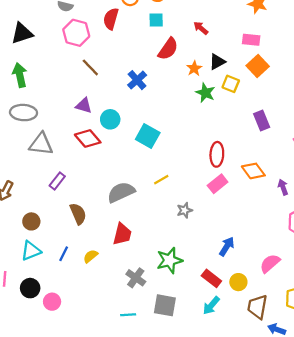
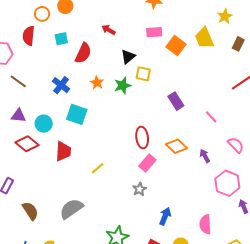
cyan square: (156, 20) -> (61, 39), moved
orange square: (258, 66) -> (176, 46), moved
orange star: (194, 68) -> (97, 83), moved
green star: (205, 93) -> (123, 86), turned -30
cyan square: (148, 136) -> (77, 114), moved
gray semicircle: (121, 192) -> (71, 209), moved
gray star: (185, 210) -> (139, 189), moved
red trapezoid: (122, 234) -> (63, 151), moved
pink semicircle: (270, 263) -> (205, 224), turned -42

